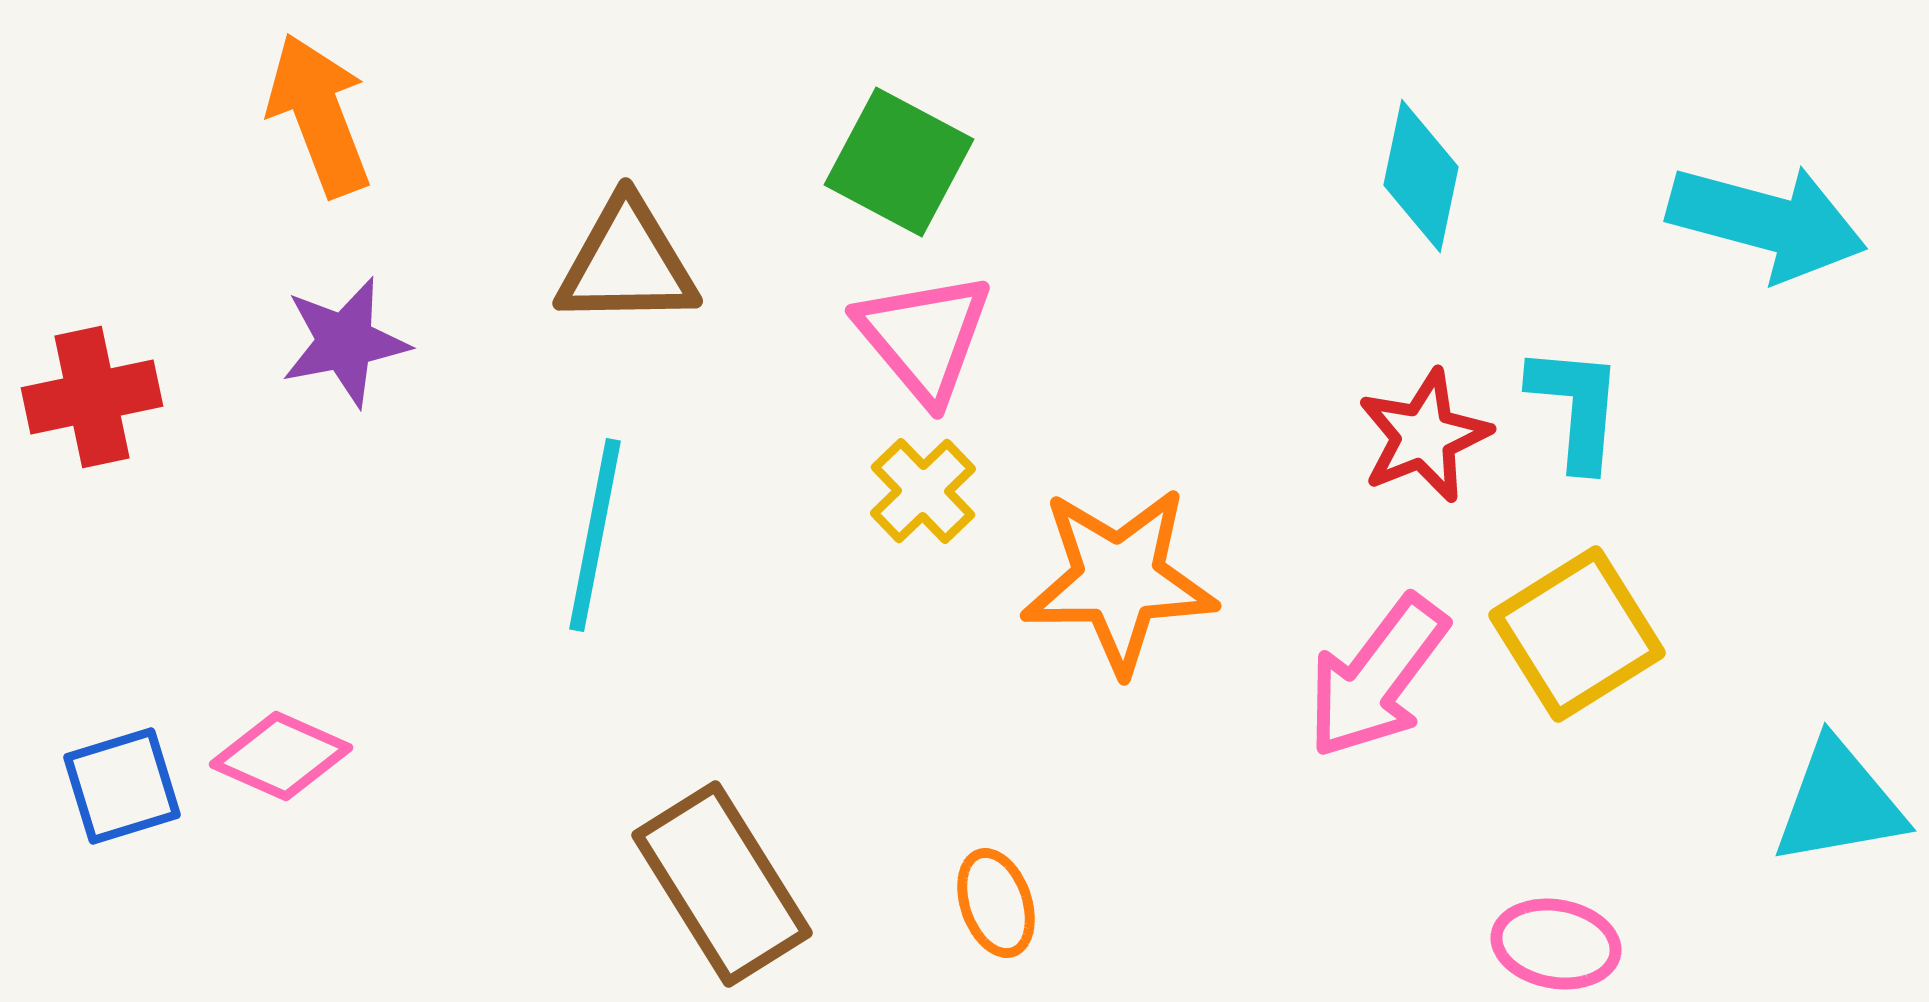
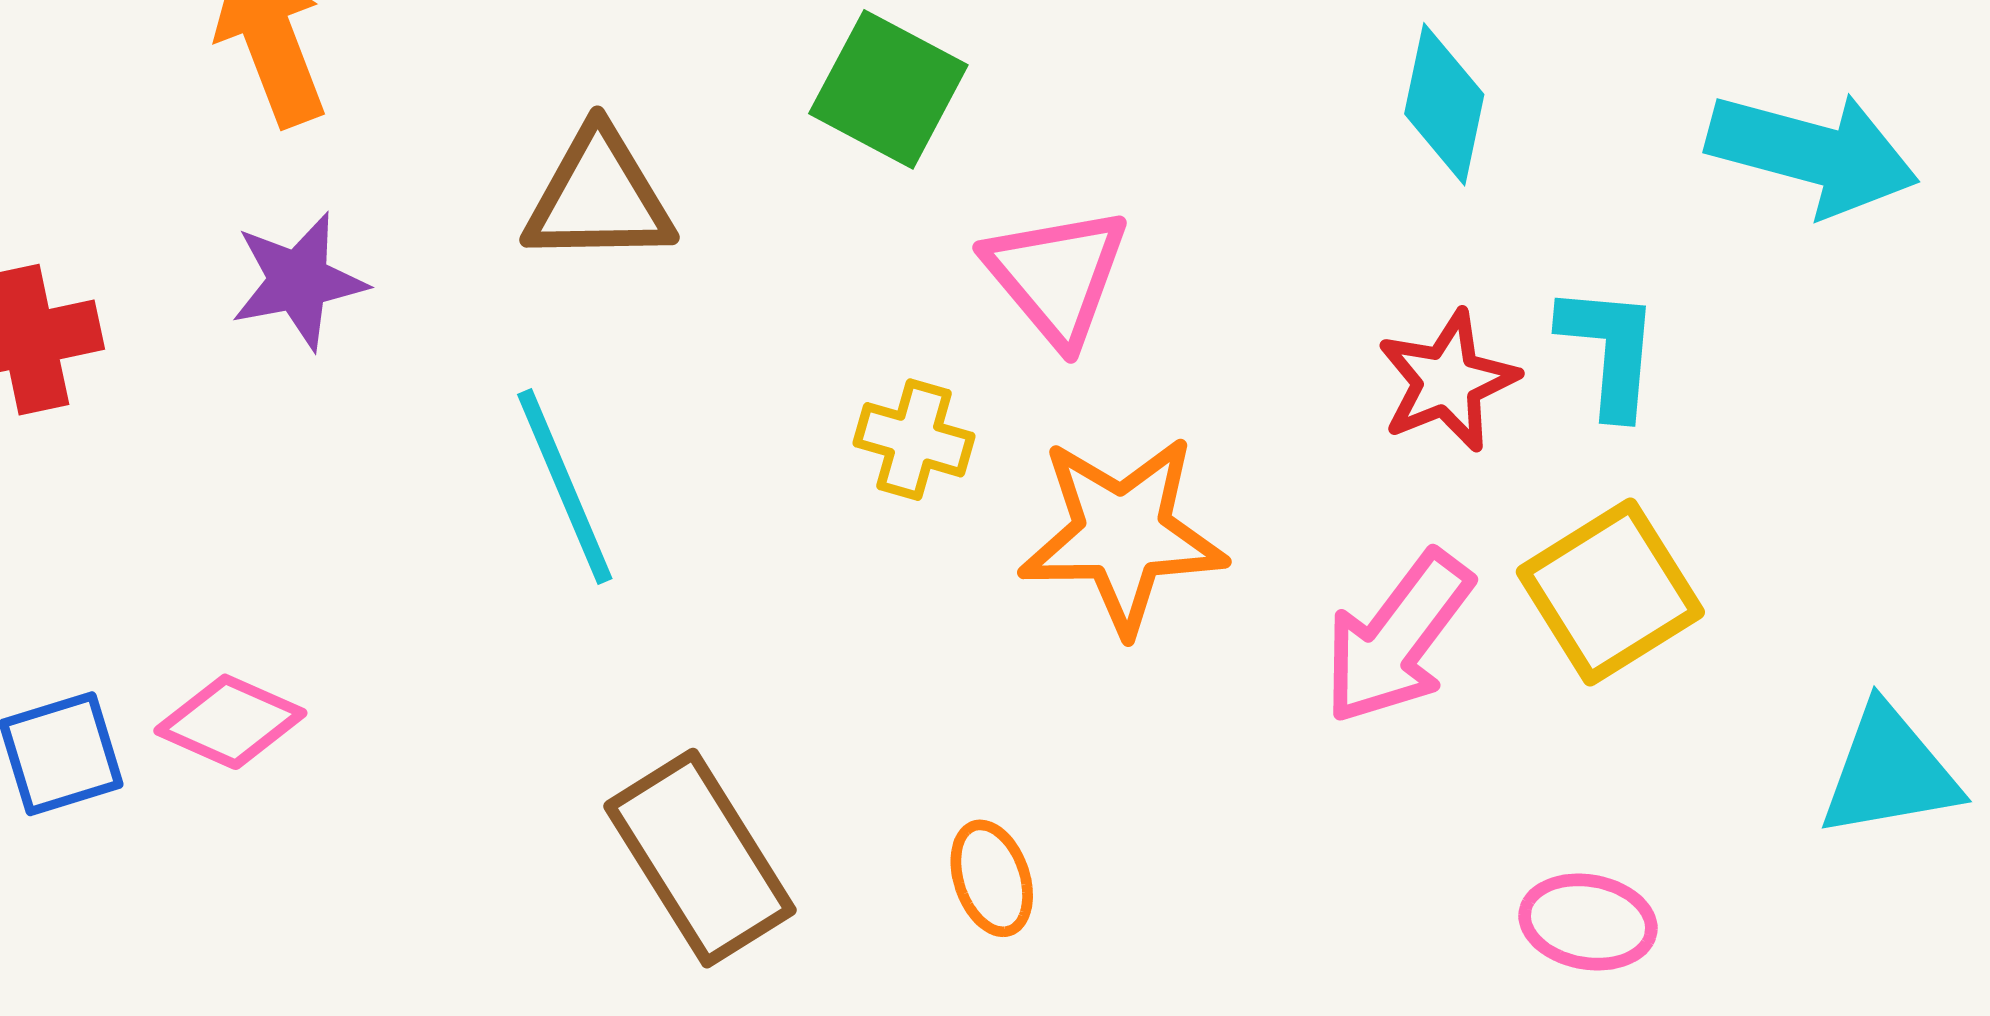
pink triangle: (924, 337) -> (1057, 276), moved
yellow cross: (923, 491) -> (914, 440), turned -30
cyan line: (595, 535) -> (565, 486), turned -34

